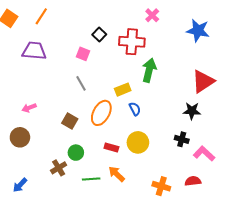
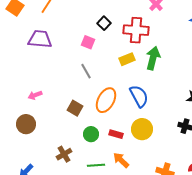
yellow rectangle: (123, 90) -> (127, 59), moved
blue semicircle: (135, 109) -> (139, 96), size x1.6
green circle: (76, 153) -> (91, 134), moved

